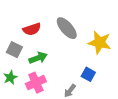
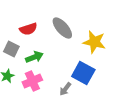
blue square: (88, 74) -> (83, 73), size x1.6

